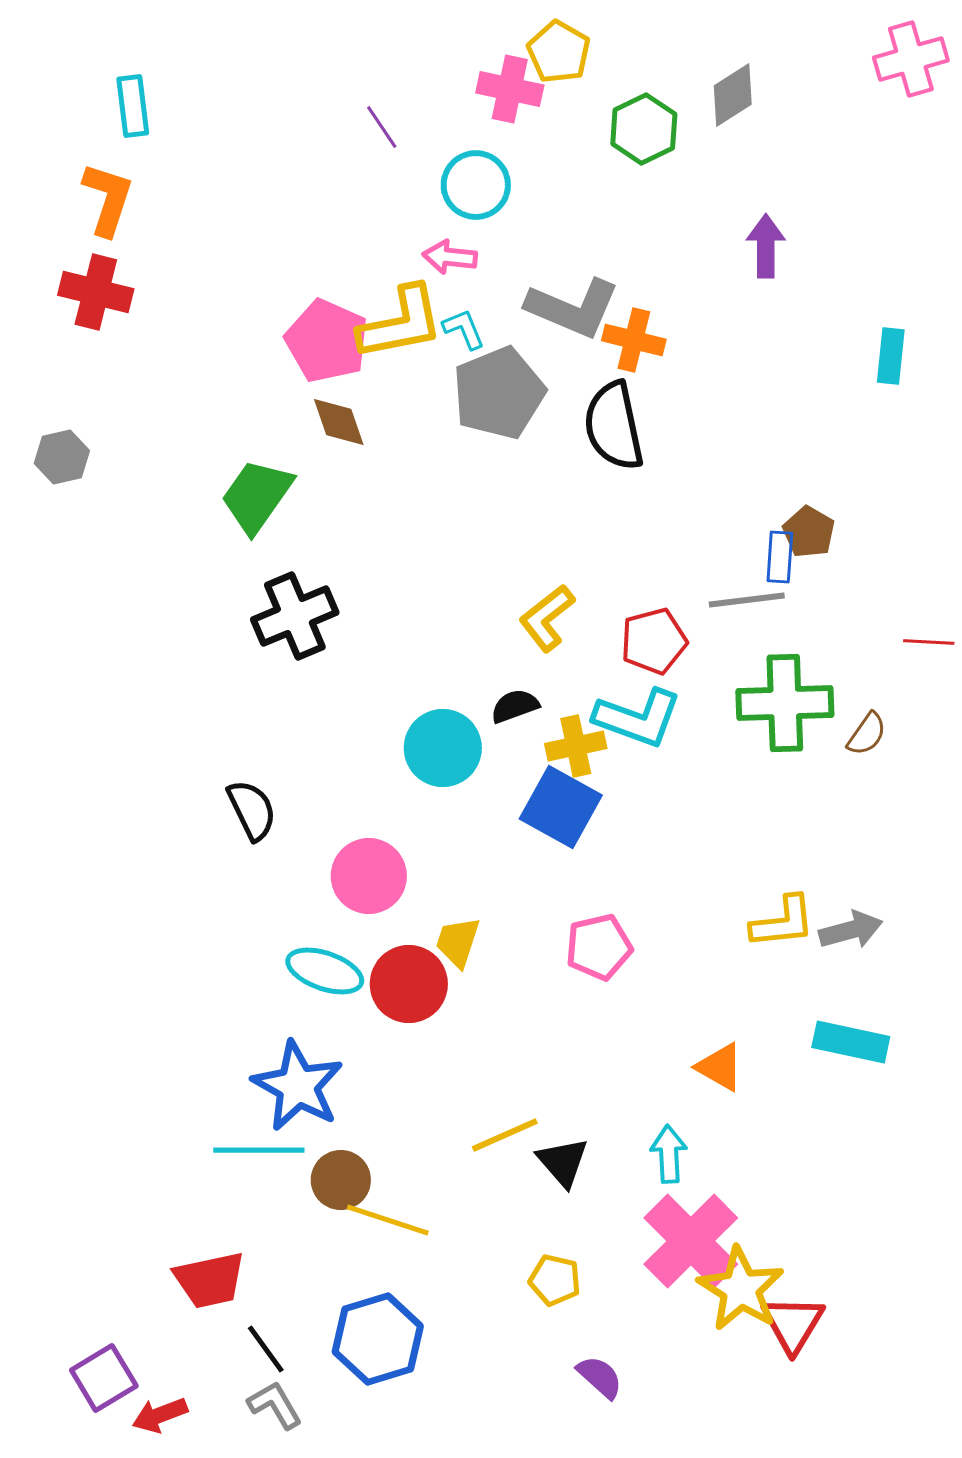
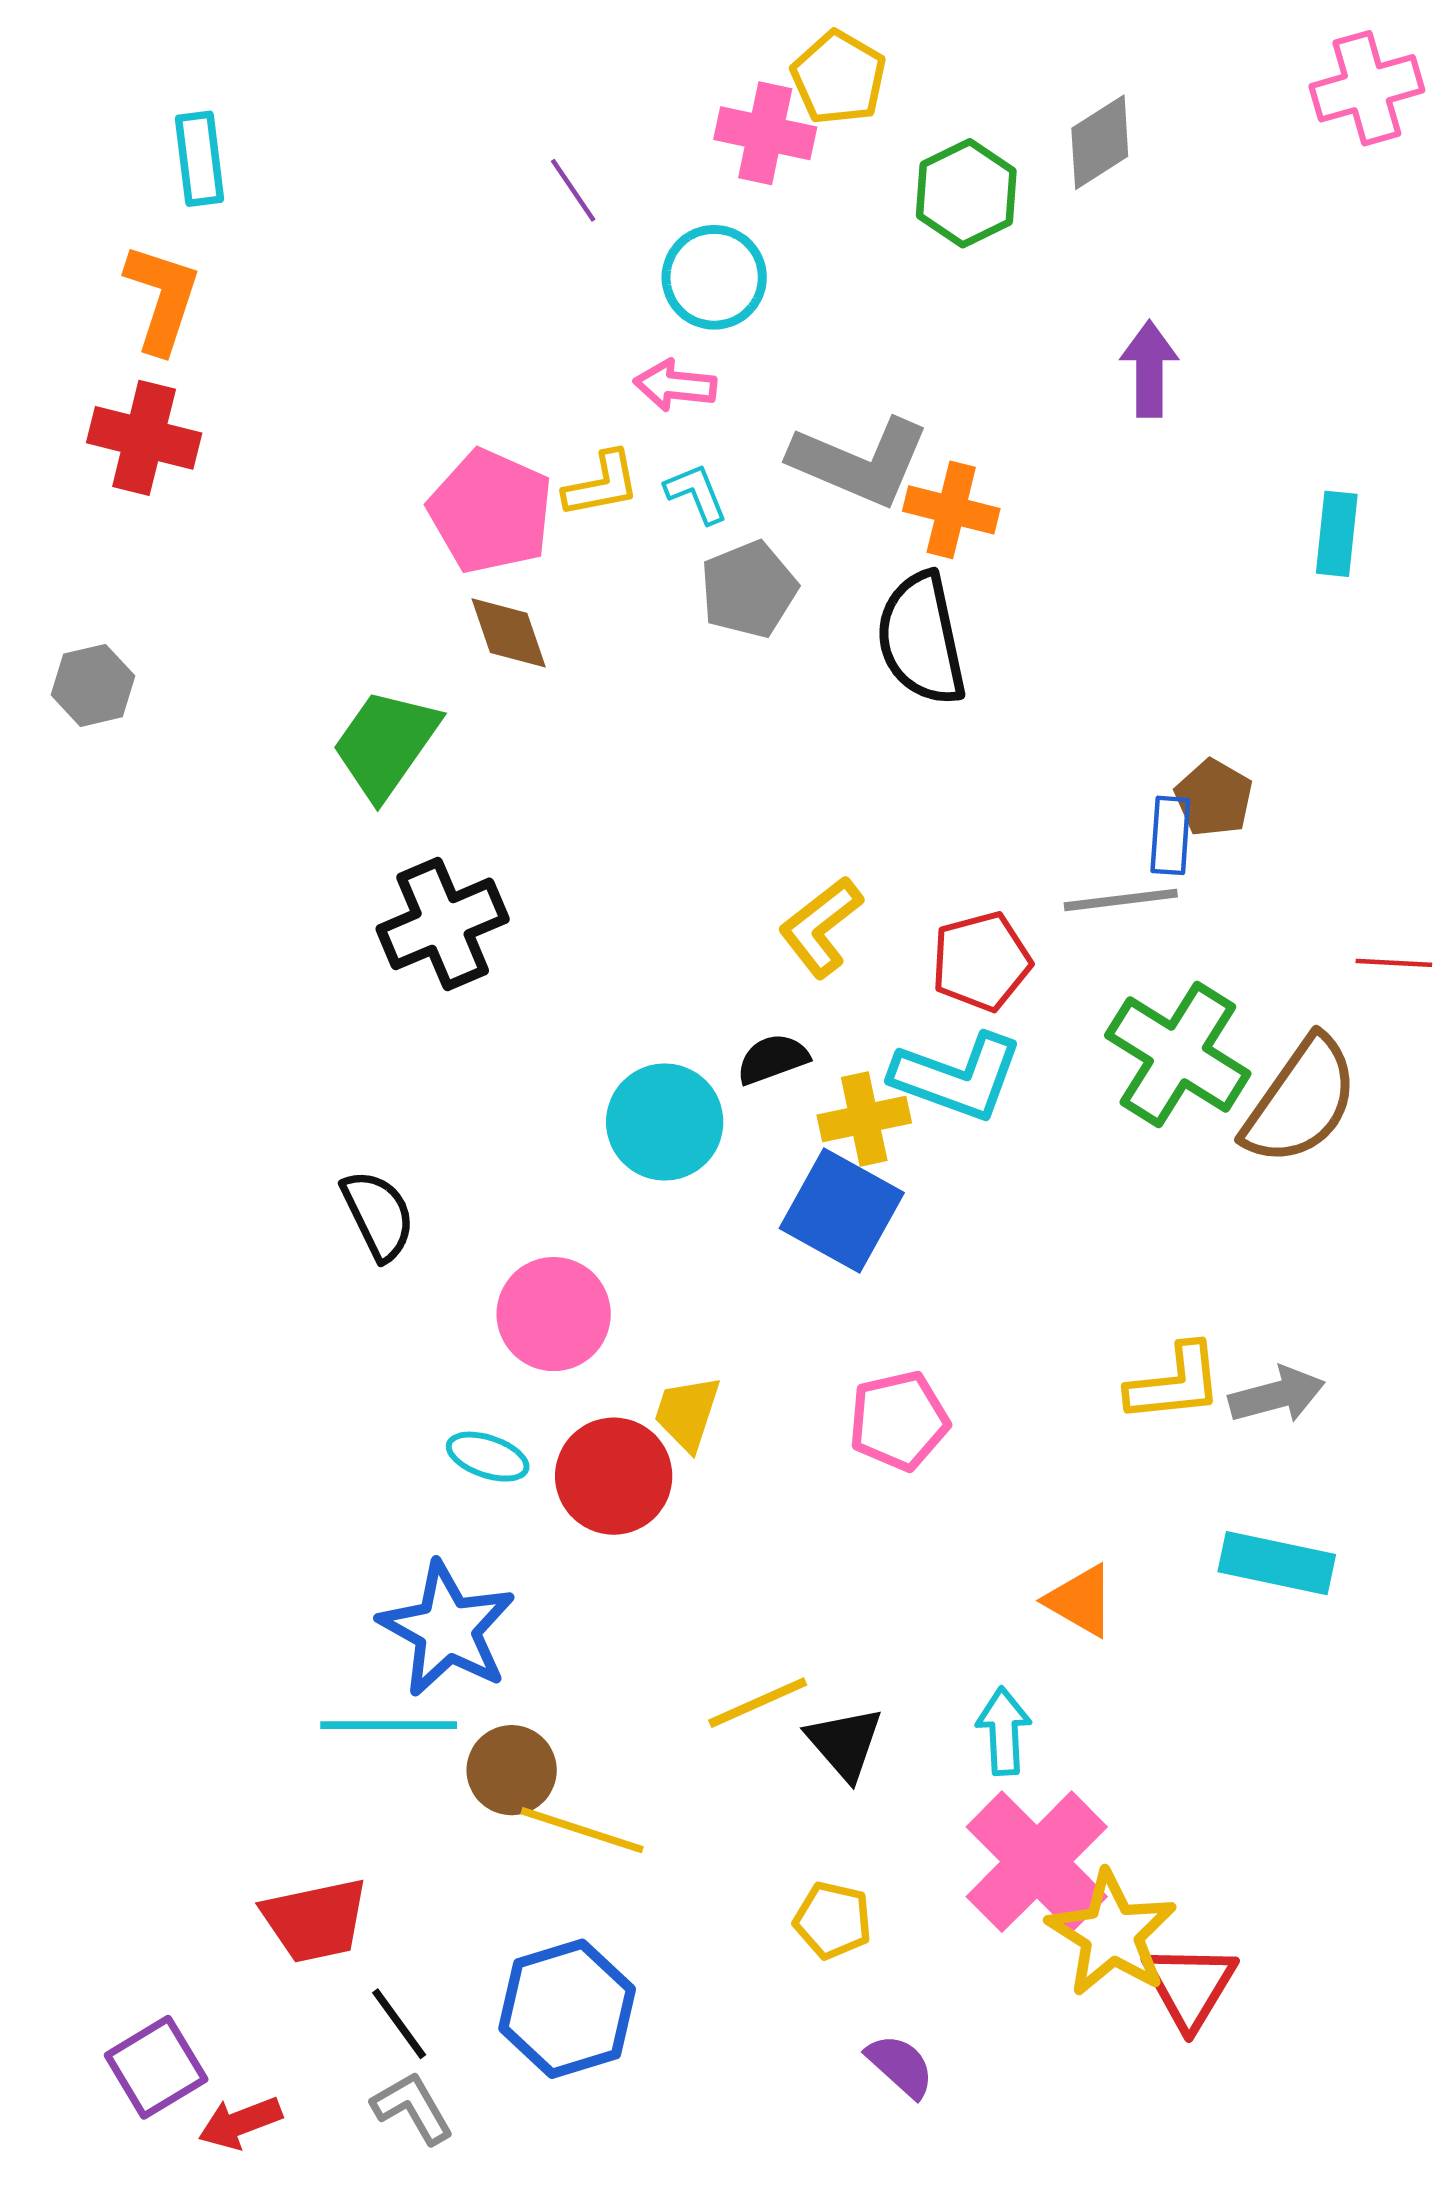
yellow L-shape: (401, 323) -> (602, 484), size x0.6
gray pentagon: (499, 393) -> (749, 589), size x0.7
green cross: (785, 703) -> (1178, 1054), turned 34
brown semicircle: (867, 734) -> (1301, 1101), size x2.0
cyan ellipse: (325, 971) -> (488, 1457), size x0.7

